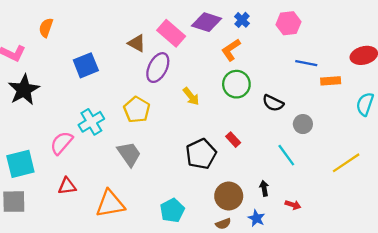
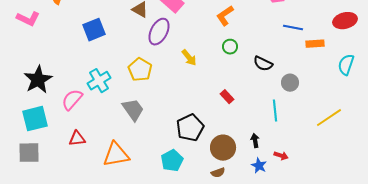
green circle: (236, 84) -> (230, 47), size x0.6
black star: (24, 90) -> (38, 80), moved
black pentagon: (201, 154) -> (190, 128), moved
cyan line: (286, 155) -> (275, 111), turned 30
blue star: (256, 218) -> (259, 166), moved

